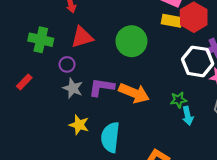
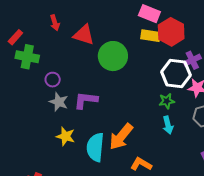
red triangle: (82, 37) -> (84, 35), moved, turned 35
red rectangle: (24, 82) -> (15, 37), moved
orange arrow: (134, 93) -> (121, 137), moved, turned 108
green star: (178, 100) -> (167, 101), moved

